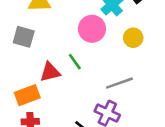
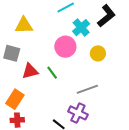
red triangle: (50, 72) -> (30, 71), moved
orange rectangle: (27, 95) -> (15, 99), turned -36

